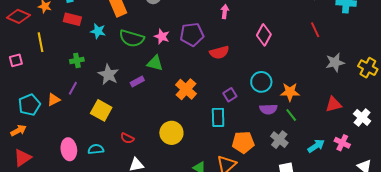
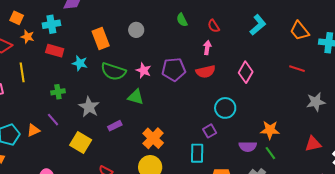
red line: (315, 30) -> (297, 69), turned -49
red semicircle: (219, 52) -> (206, 72), moved
purple rectangle: (137, 82) -> (115, 126), moved
cyan circle: (261, 82) -> (225, 108), moved
purple line: (73, 88) -> (53, 120), turned -72
orange cross: (186, 89) -> (153, 138), moved

